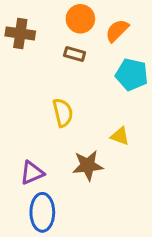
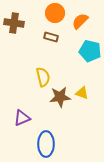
brown star: (88, 165) -> (60, 97), moved
blue ellipse: (42, 212) -> (46, 144), moved

